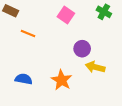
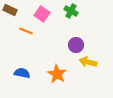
green cross: (104, 12) -> (71, 11), moved
pink square: (66, 15) -> (42, 14), moved

